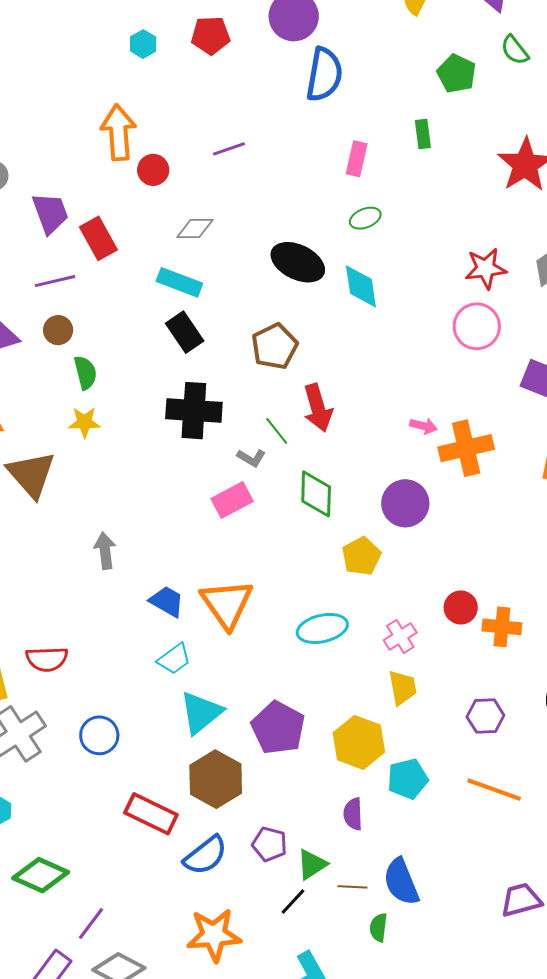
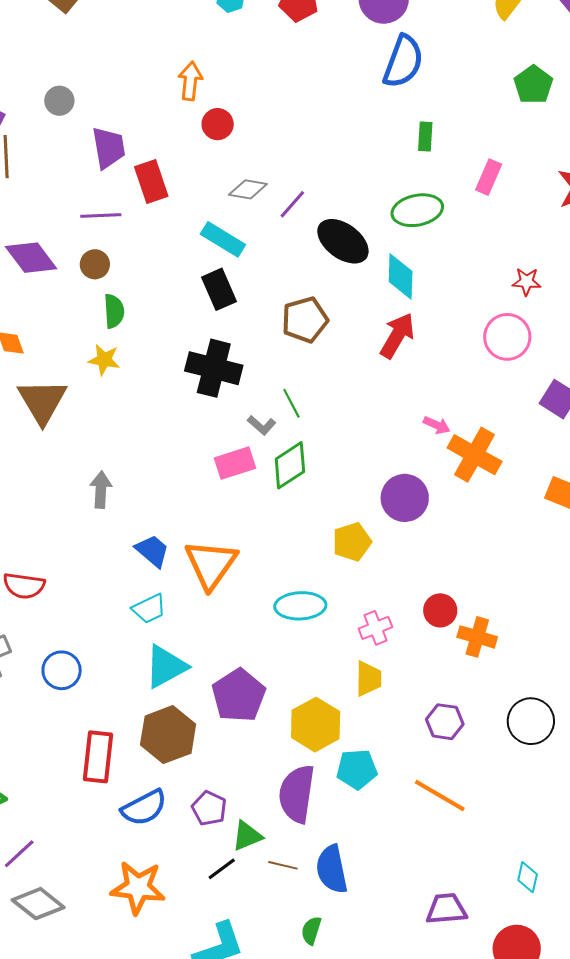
orange arrow: (118, 132) -> (190, 81), size x0.7
green rectangle: (423, 134) -> (425, 136), moved
purple line: (229, 149) -> (292, 204), moved, turned -40
pink rectangle: (357, 159) -> (489, 177), moved
green ellipse: (365, 218) -> (417, 210), size x1.6
red star: (486, 268) -> (527, 282), size x0.7
red arrow: (318, 408) -> (397, 335), moved, turned -144
orange cross: (466, 448) -> (475, 455), turned 32
green diamond: (316, 494) -> (290, 465), moved, turned 45
red rectangle: (151, 814) -> (98, 757), turned 60
purple semicircle: (353, 814) -> (297, 794), size x1.8
green semicircle: (379, 927) -> (311, 931), moved

